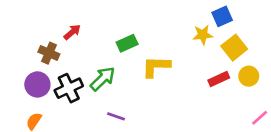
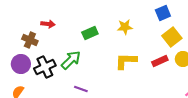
red arrow: (72, 32) -> (48, 24), turned 48
yellow star: (203, 35) -> (125, 27), moved
yellow L-shape: (156, 66) -> (126, 61), moved

